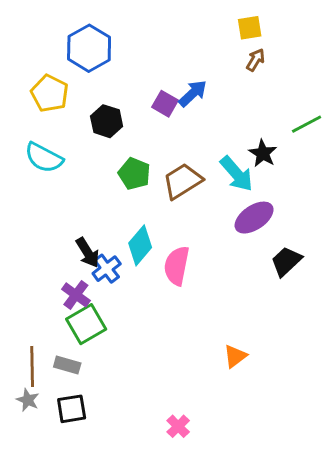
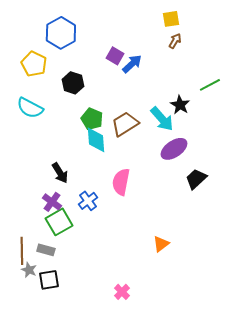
purple square: (165, 104) -> (115, 56), moved
cyan diamond: (140, 245) -> (96, 140), moved, turned -44
blue cross: (107, 269) -> (88, 201), moved
gray star: (28, 400) -> (29, 270), moved

